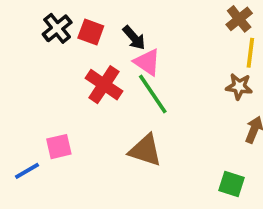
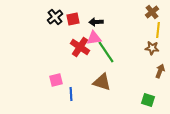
red square: (91, 32) -> (73, 19), turned -32
black arrow: (134, 38) -> (96, 22), turned 128
pink triangle: (147, 62) -> (94, 38), moved, turned -42
blue line: (27, 171) -> (71, 94), moved, turned -64

